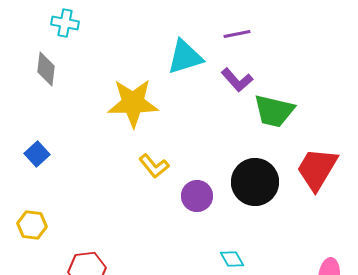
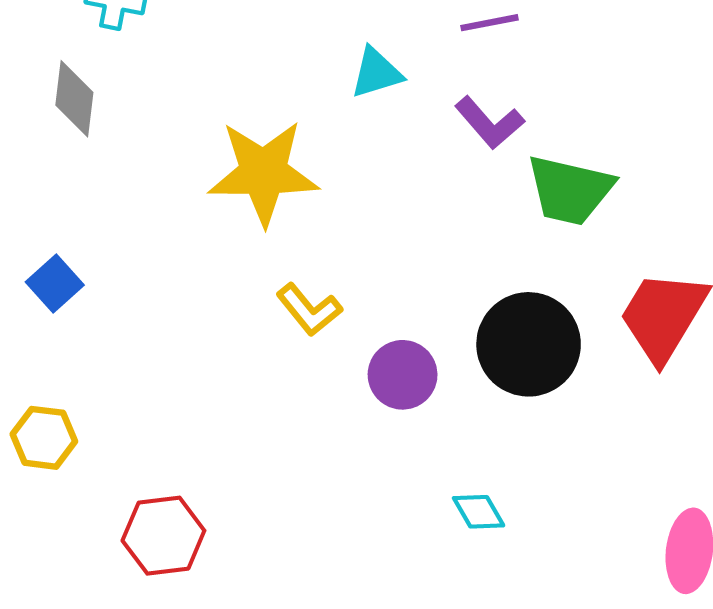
cyan triangle: (185, 57) -> (376, 73), size x0.7

